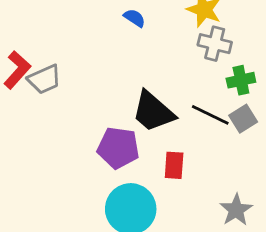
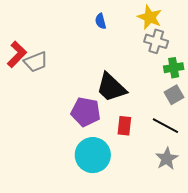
blue semicircle: (134, 18) -> (101, 21), turned -140
black line: (210, 115) -> (165, 126), moved

